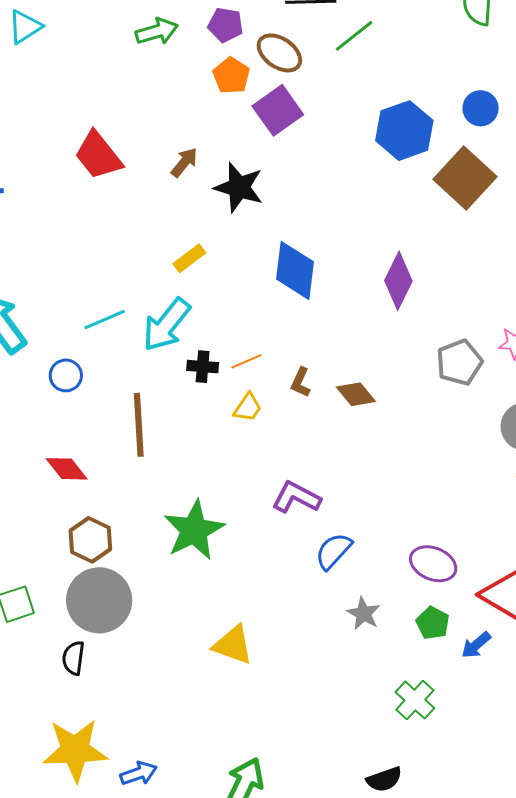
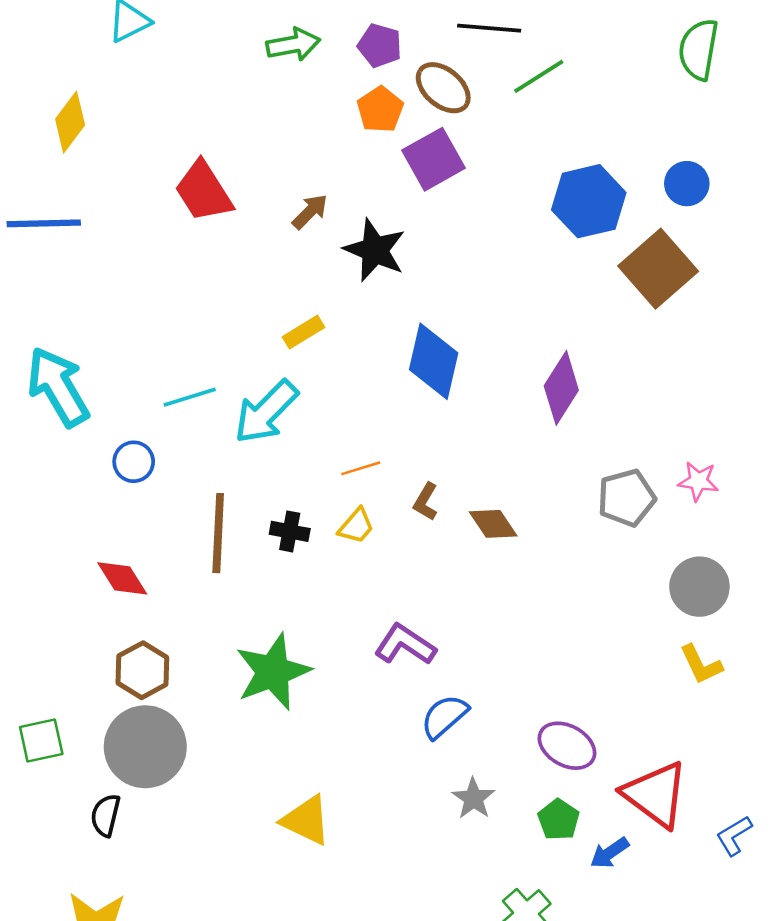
black cross: (203, 367) -> (290, 531), moved

